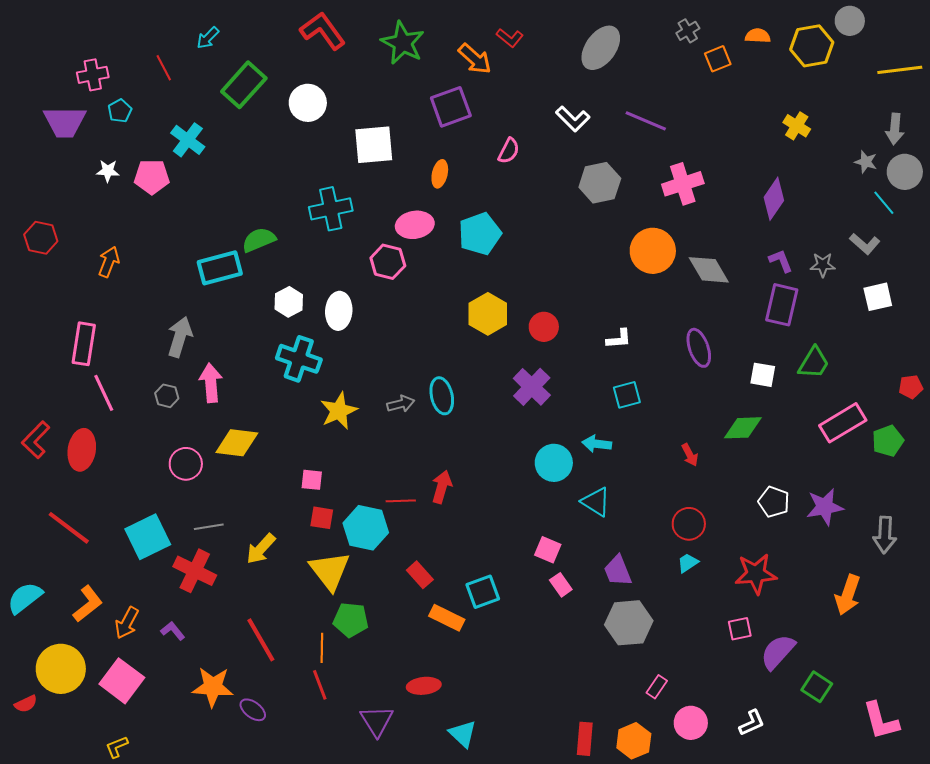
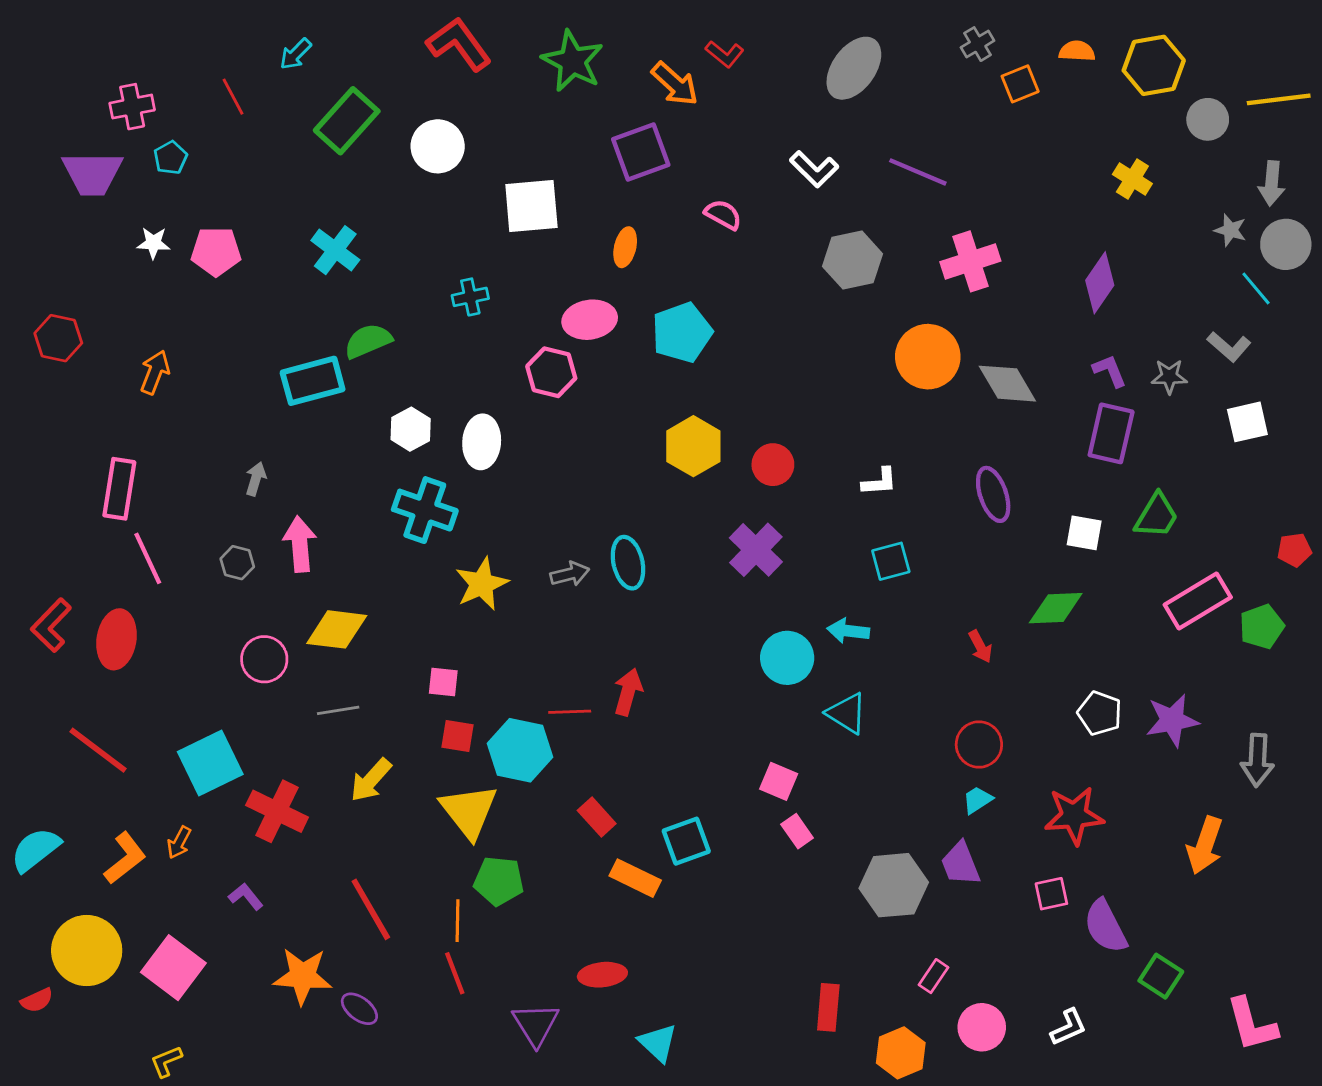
gray circle: (850, 21) -> (1208, 119), moved
cyan cross: (188, 140) -> (335, 250), moved
pink semicircle: (509, 151) -> (723, 215), turned -88
cyan cross: (331, 209) -> (470, 297), size x0.6
gray arrow: (180, 337) -> (256, 479), size x0.6
gray line: (209, 527) -> (338, 710), moved
purple trapezoid: (618, 571) -> (960, 864), moved
orange arrow: (127, 623) -> (179, 843), moved, size x0.7
purple semicircle: (778, 652) -> (1105, 926), turned -69
red rectangle: (585, 739) -> (828, 1007), moved

